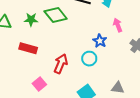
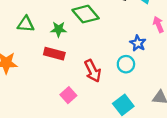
green star: (31, 20) -> (59, 29), moved
red arrow: (61, 64) -> (93, 71), turned 132

